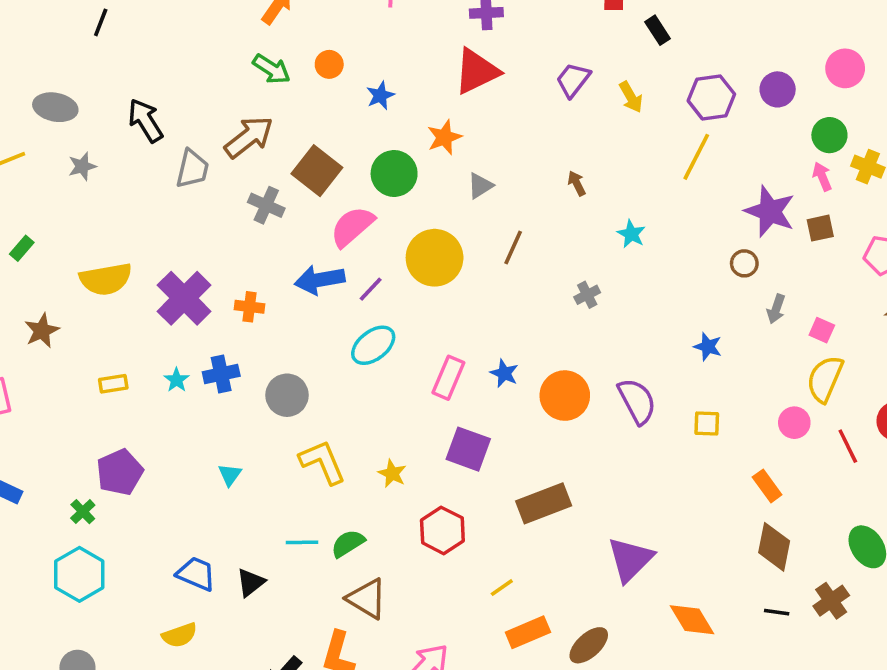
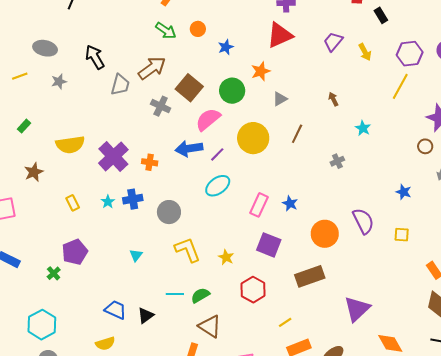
yellow rectangle: (113, 384) -> (73, 203), turned 70
orange circle: (565, 396) -> (325, 234), moved
cyan hexagon: (79, 574) -> (42, 325), moved

